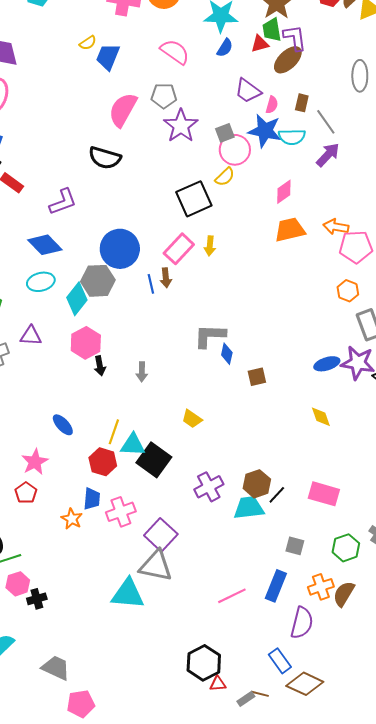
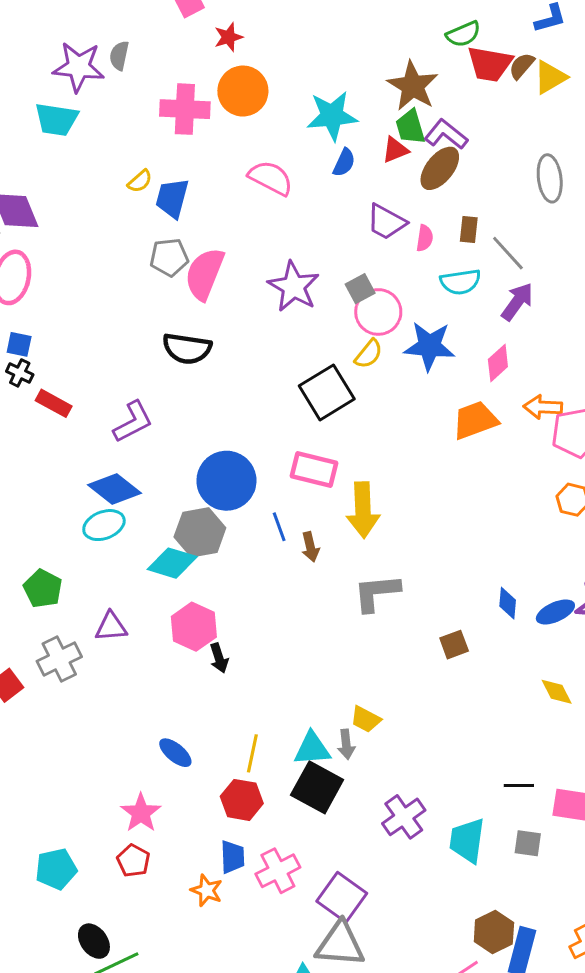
purple L-shape: (295, 38) -> (446, 134), turned -36
gray pentagon: (164, 96) -> (169, 257), moved
blue star: (265, 131) -> (429, 346), moved
pink diamond: (284, 192) -> (498, 363), moved
yellow arrow: (210, 246) -> (363, 510), moved, size x1.8
pink rectangle: (179, 249) -> (314, 469), turned 68
brown arrow: (166, 278) -> (310, 547), moved
cyan ellipse: (41, 282) -> (104, 525), moved
cyan diamond: (77, 299) -> (172, 563), turned 76
blue diamond: (227, 354) -> (508, 603), moved
gray arrow: (142, 372) -> (346, 744), moved
cyan triangle: (133, 445) -> (312, 749), moved
brown hexagon: (257, 484) -> (494, 932), moved
black line: (277, 495) -> (519, 786), moved, turned 54
cyan trapezoid: (249, 508) -> (467, 840), turned -68
gray square: (295, 546) -> (528, 843), moved

